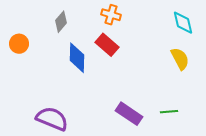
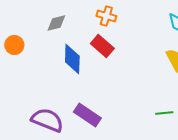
gray diamond: (61, 22) -> (56, 23), turned 35
purple rectangle: (129, 114) -> (87, 115), moved

